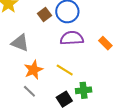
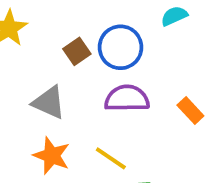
gray triangle: (20, 43) -> (49, 102), moved
orange star: (33, 70) -> (52, 156), turned -30

